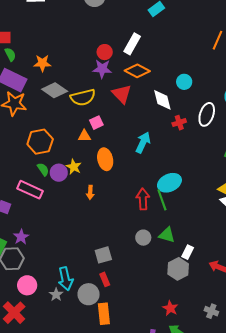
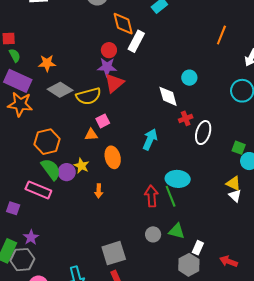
orange diamond: (137, 71) -> (123, 24), moved, turned 50
red triangle: (122, 94) -> (114, 83), moved, turned 35
white ellipse: (207, 114) -> (203, 133), moved
green semicircle: (43, 169) -> (51, 169), size x1.6
cyan ellipse: (169, 183) -> (178, 179), turned 30
gray square: (103, 255) -> (114, 253), size x1.4

